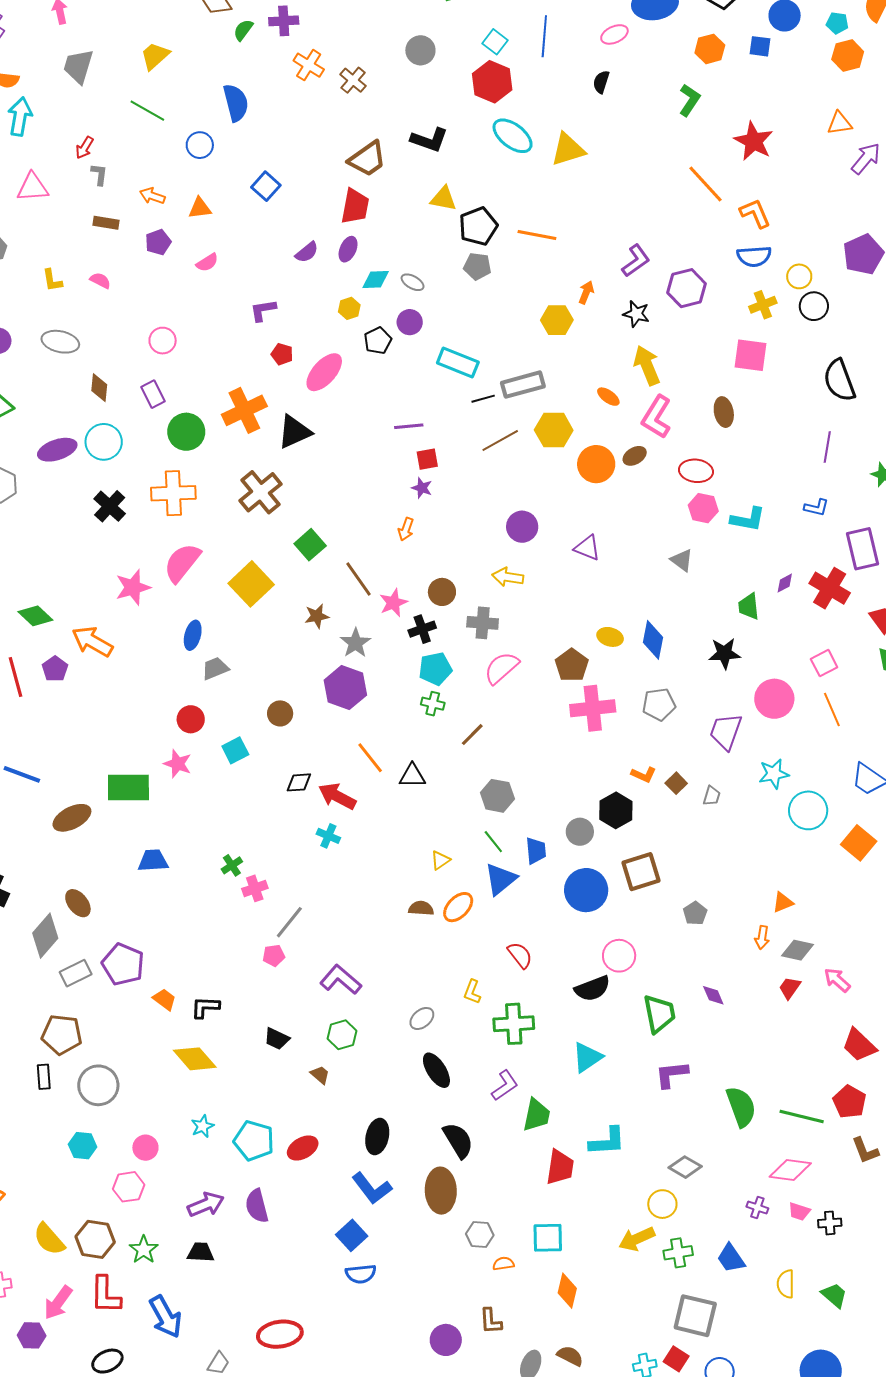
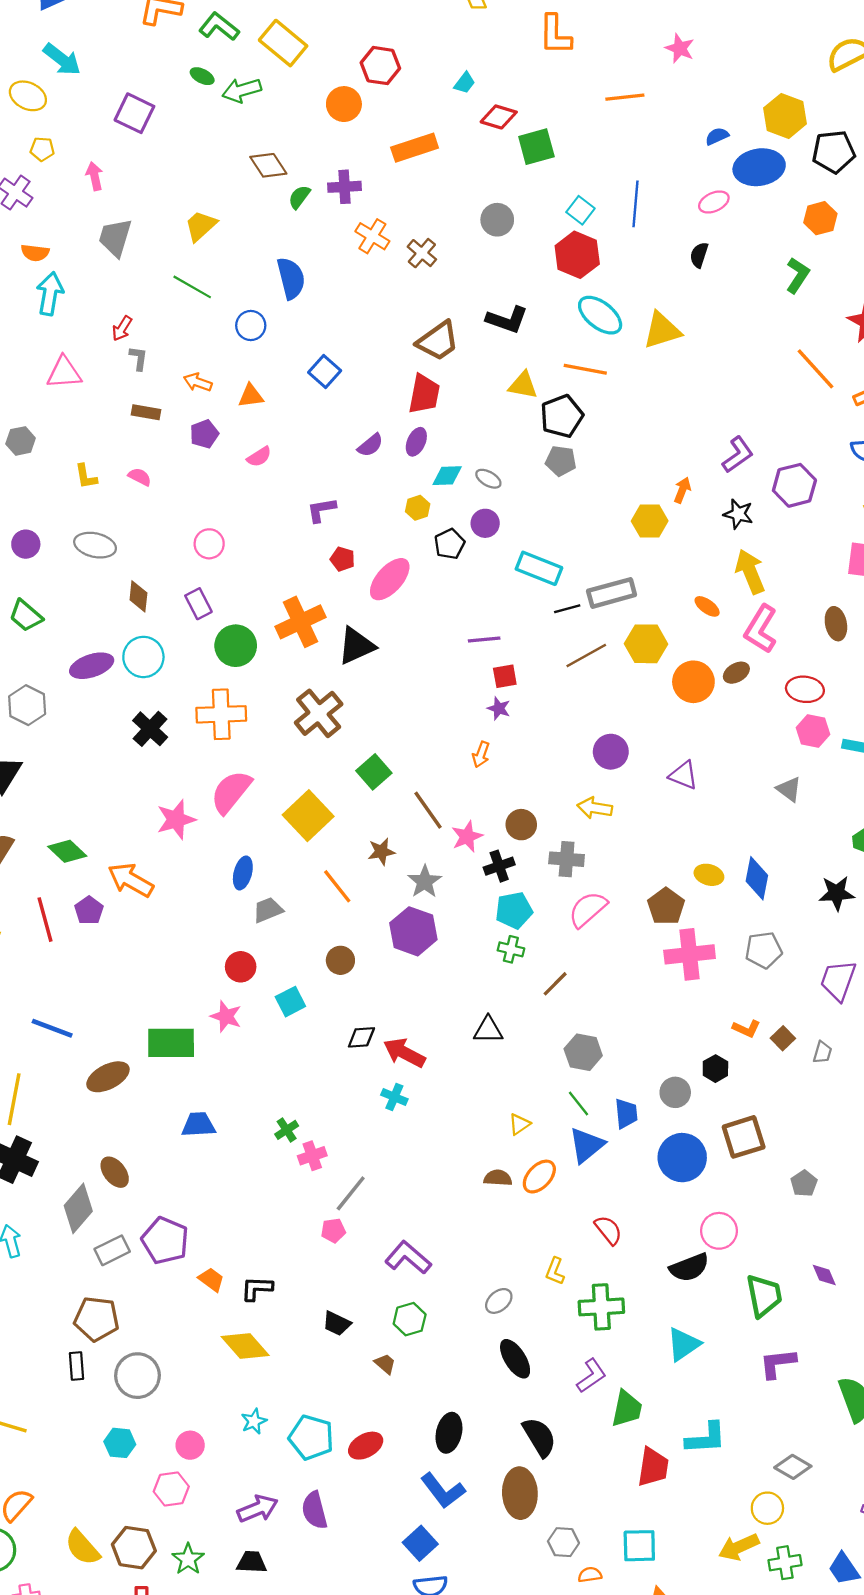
orange line: (537, 235) -> (585, 369), moved
orange line: (370, 758) -> (337, 886), moved
black hexagon: (616, 810) -> (715, 1069), size x0.7

